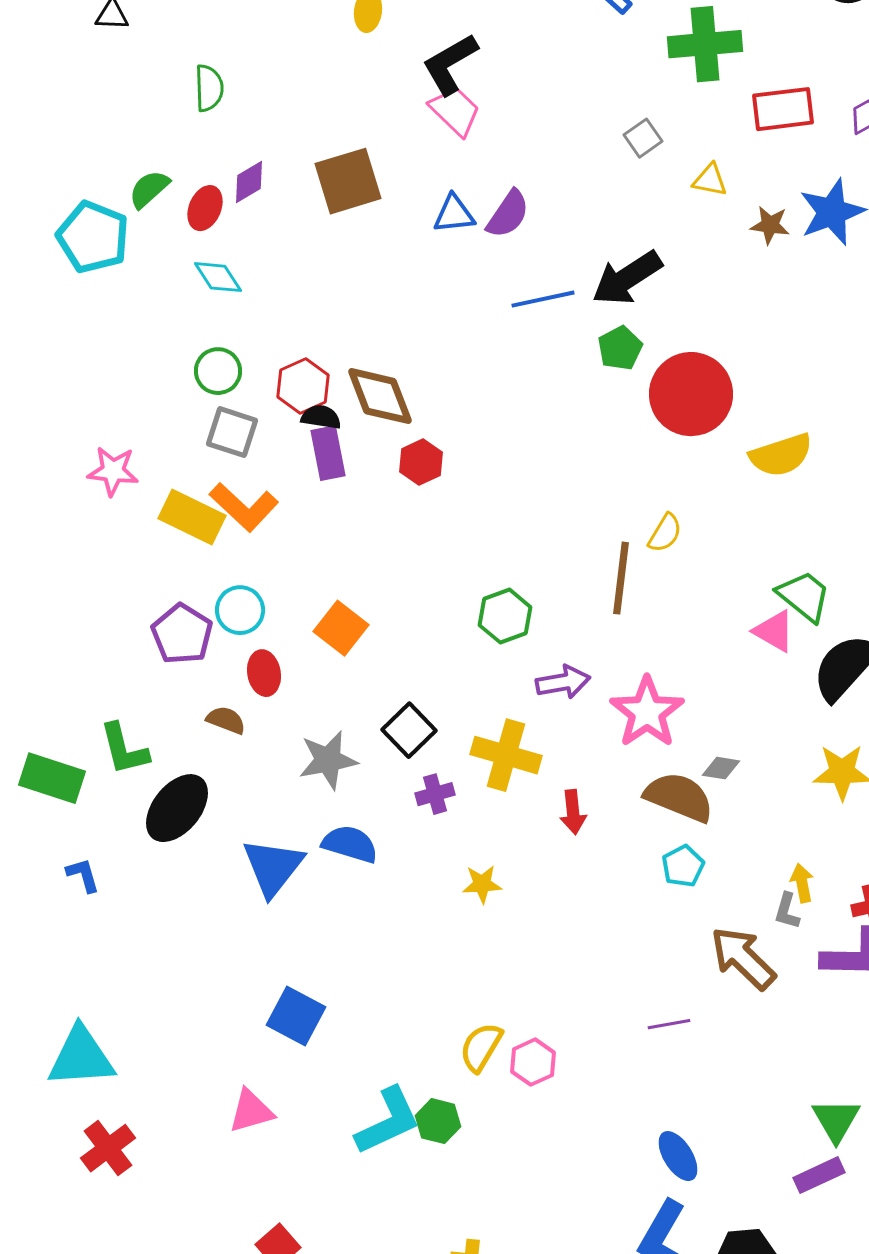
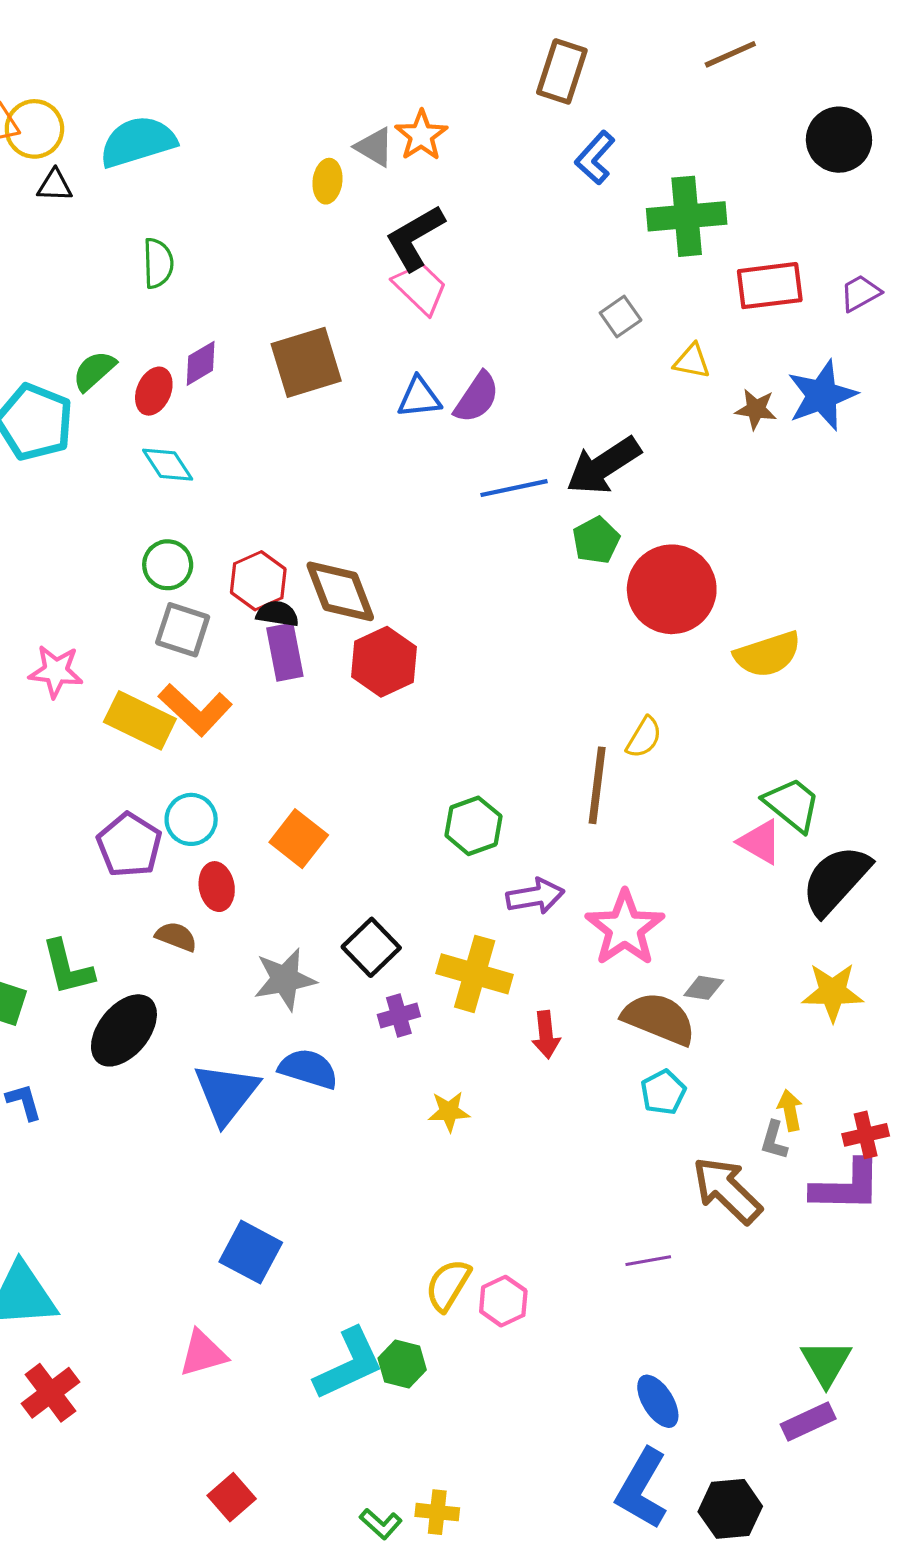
red hexagon: (421, 462) -> (384, 662), size x1.4

